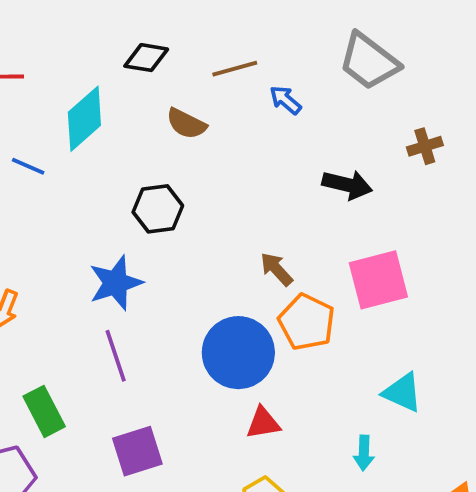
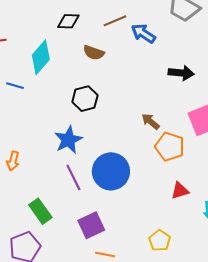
blue arrow: (285, 100) -> (143, 33), size x1.4
blue circle: (238, 353) -> (111, 171), moved
red triangle: (263, 423) -> (180, 191), moved

